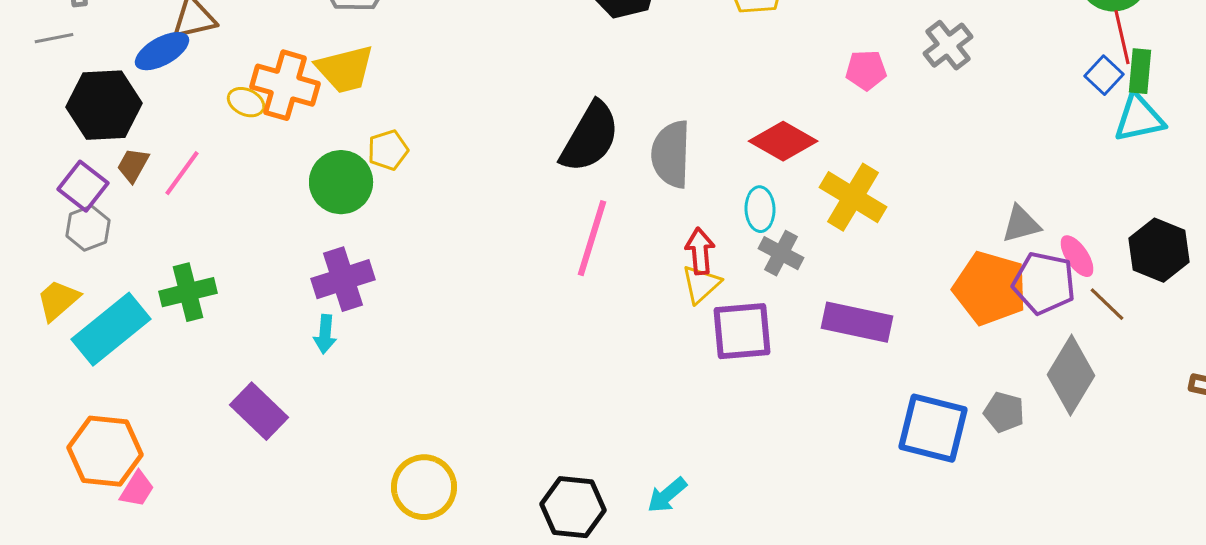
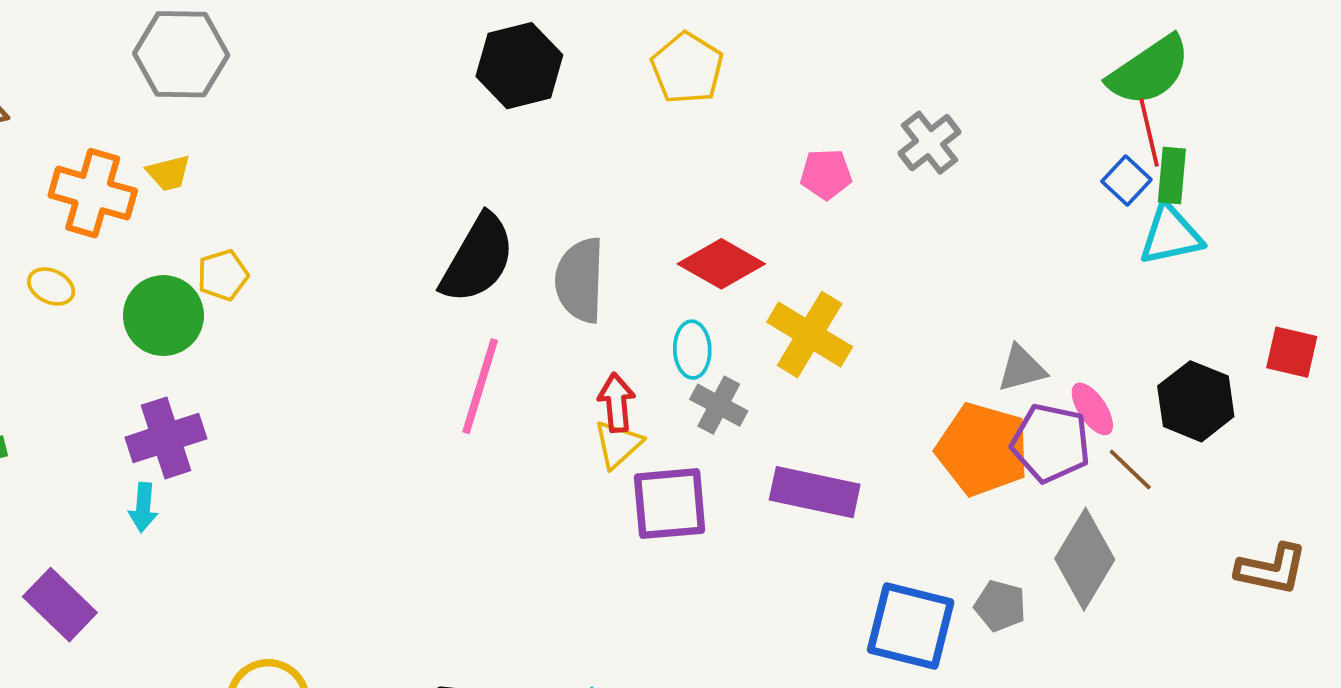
yellow trapezoid: (345, 69) -> (168, 173), size x0.6
yellow ellipse: (246, 102) -> (51, 286), moved

